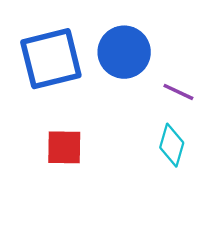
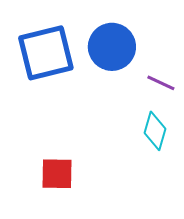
red square: (64, 147) -> (57, 174), moved

